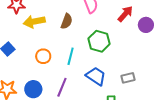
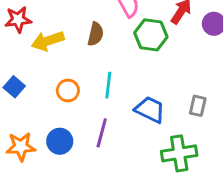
green hexagon: (99, 41) -> (151, 35), moved
gray rectangle: (128, 78) -> (198, 106), turned -56

